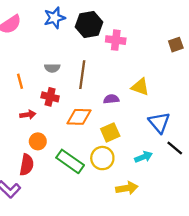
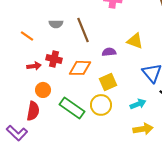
brown line: (82, 75) -> (83, 30), turned -30
orange line: (20, 81) -> (27, 36), turned -40
red cross: (50, 97) -> (54, 59), moved
yellow arrow: (127, 188) -> (143, 129), moved

